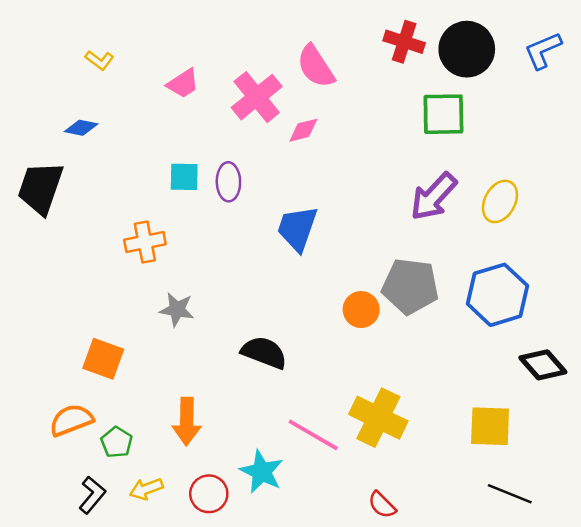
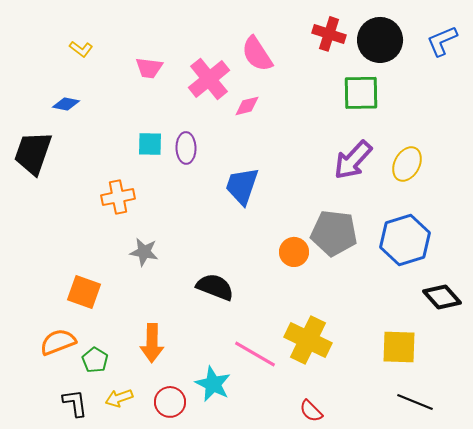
pink trapezoid: (183, 84) -> (149, 68), turned 40
black L-shape: (92, 495) -> (75, 403), turned -48

